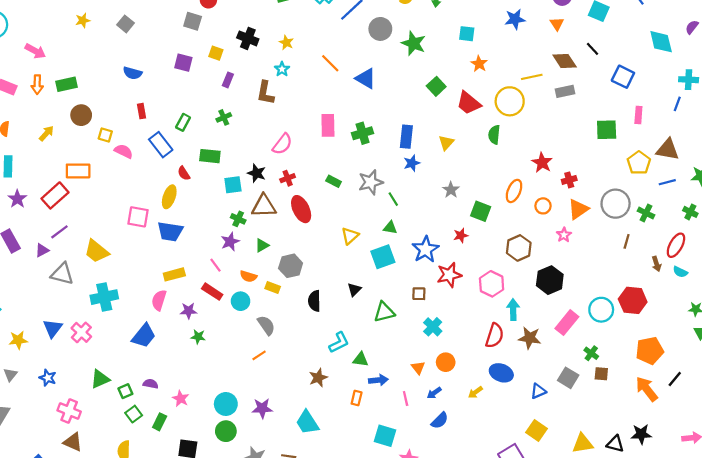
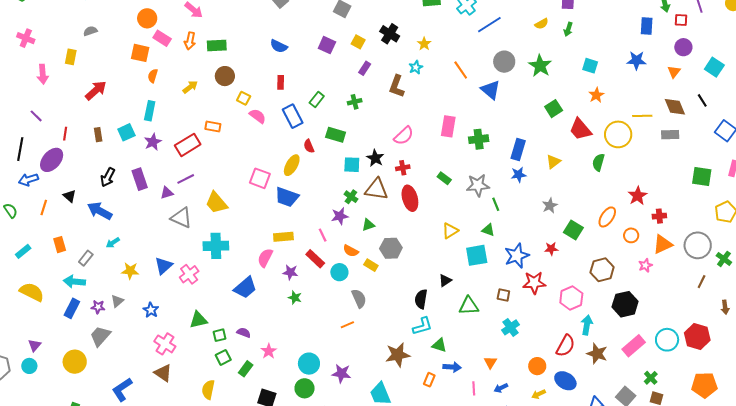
gray circle: (380, 29) -> (504, 62), moved
orange rectangle: (78, 171) -> (213, 126), size x0.7
black semicircle: (314, 301) -> (421, 299), moved
orange circle: (446, 362) -> (537, 366), moved
brown star: (318, 378) -> (398, 355), size x1.4

